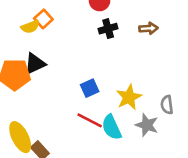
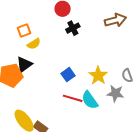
orange square: (43, 19) -> (24, 30), turned 32
yellow semicircle: (30, 27) -> (34, 44), moved
brown arrow: (148, 28) -> (115, 20), moved, size x1.5

